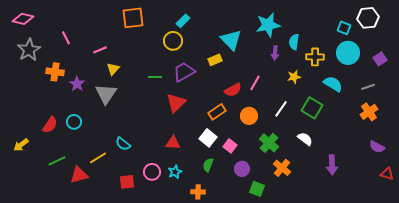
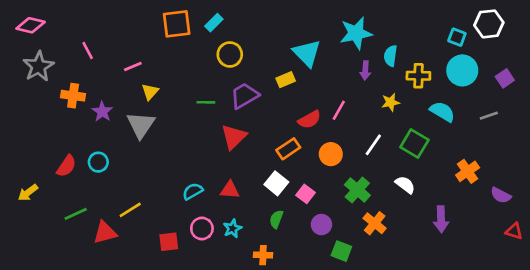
cyan rectangle: (183, 21) -> (214, 23), moved
orange cross: (369, 112) -> (468, 171), moved
cyan semicircle: (123, 144) -> (193, 191), moved, turned 112

